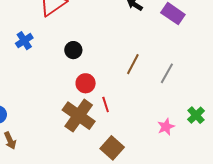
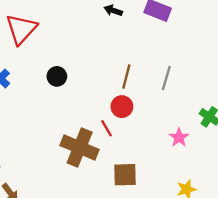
red circle: (86, 83) -> (122, 107), moved
brown square: (112, 148) -> (125, 175), turned -30

